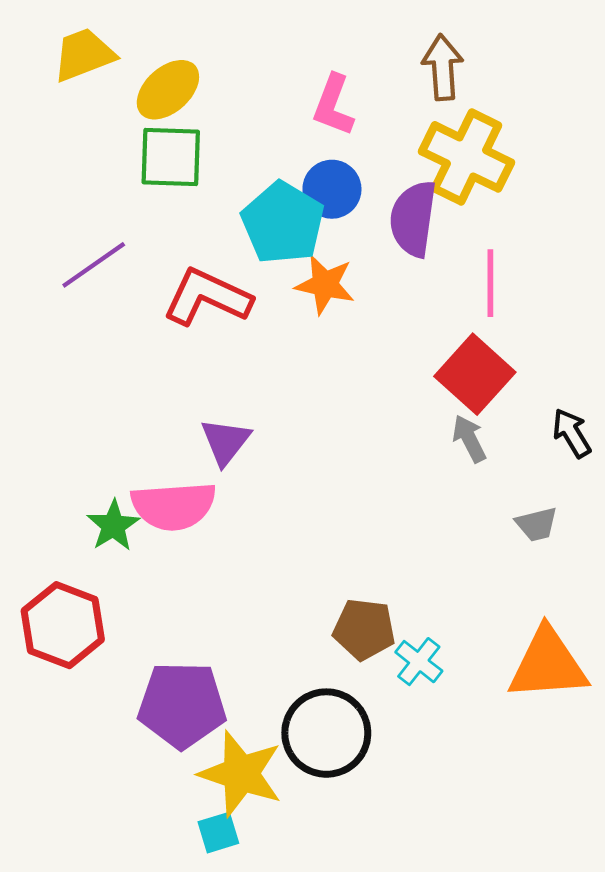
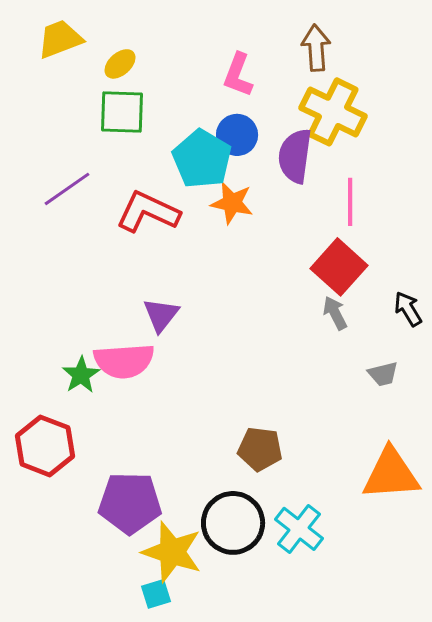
yellow ellipse: (168, 90) -> (120, 64), size x0.7
cyan cross: (419, 662) -> (299, 529), moved, size x1.4

